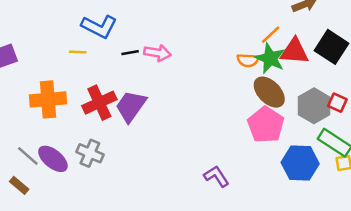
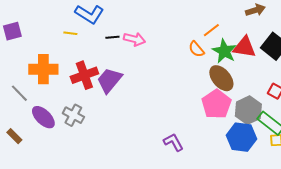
orange line: (271, 35) -> (211, 30), moved
orange semicircle: (248, 60) -> (196, 49), moved, turned 42
gray hexagon: (314, 106) -> (248, 110), moved
gray line: (28, 156) -> (19, 93), moved

